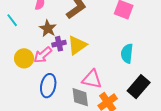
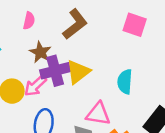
purple cross: (59, 44) -> (55, 71), size x1.6
cyan semicircle: (127, 53) -> (125, 82), moved

